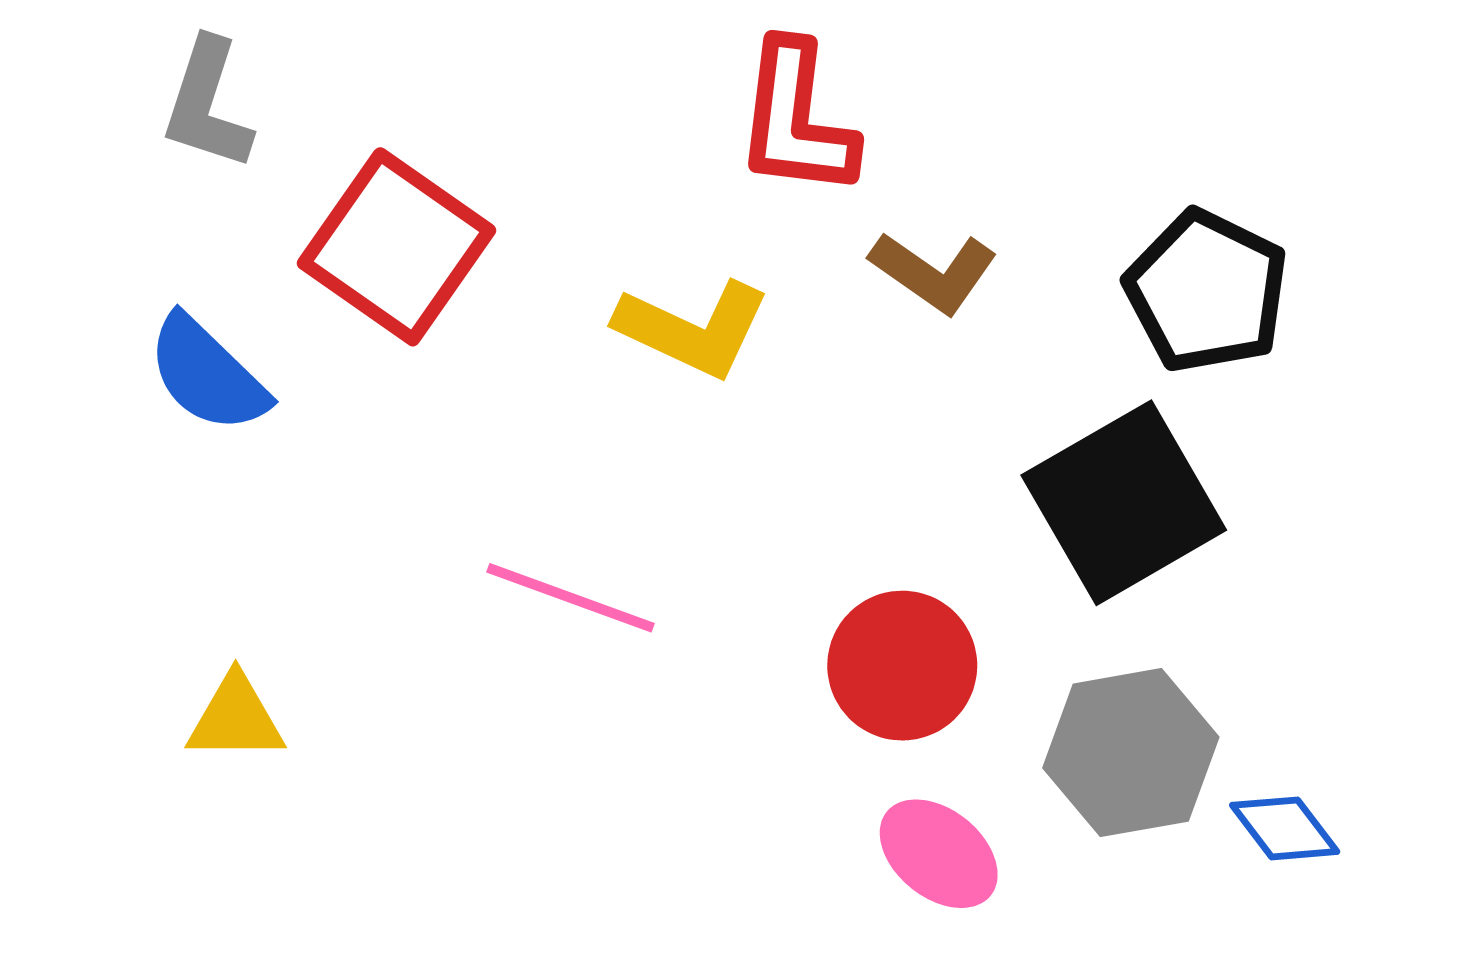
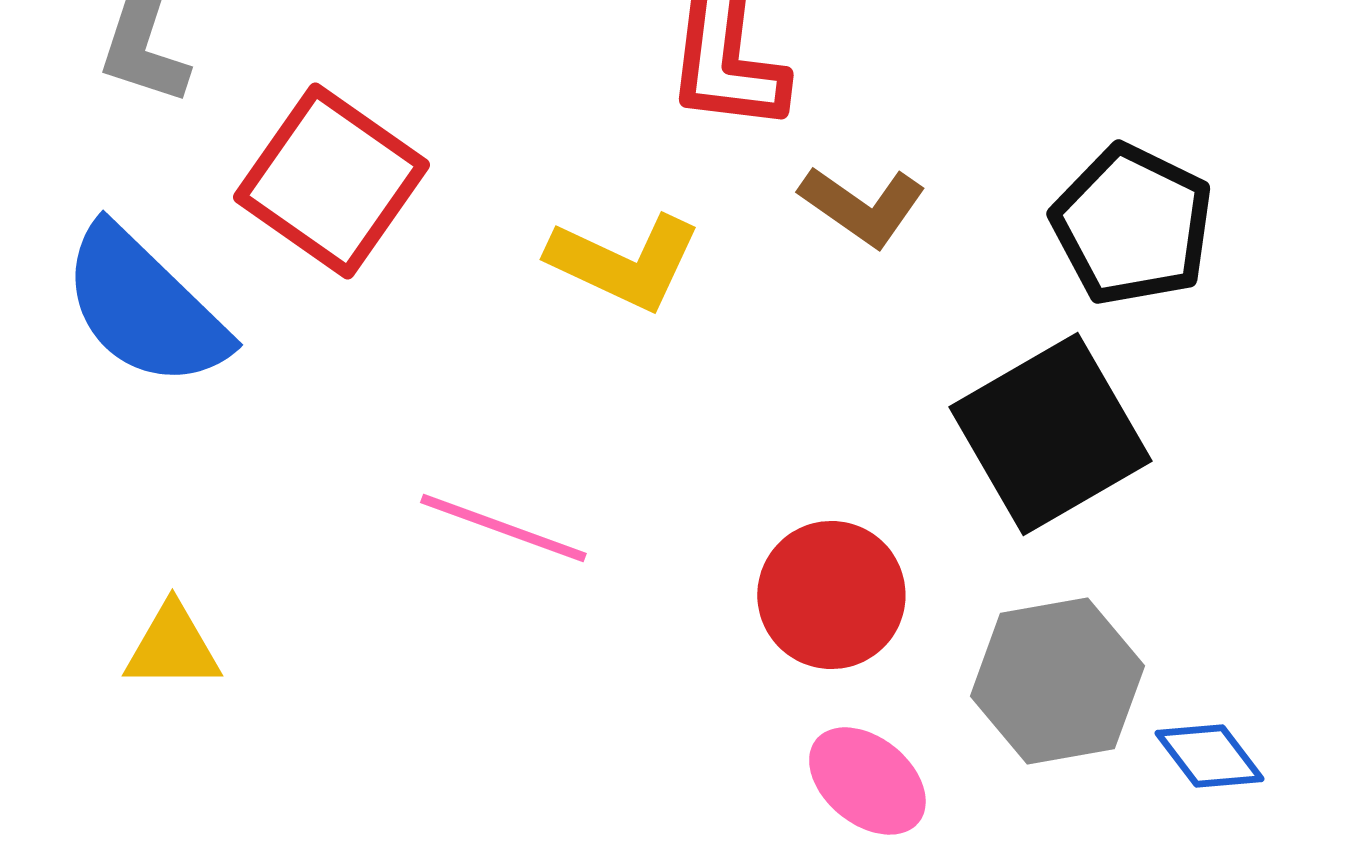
blue semicircle: (207, 374) -> (144, 307), size x1.4

